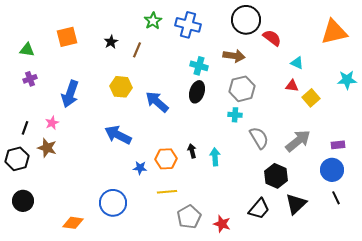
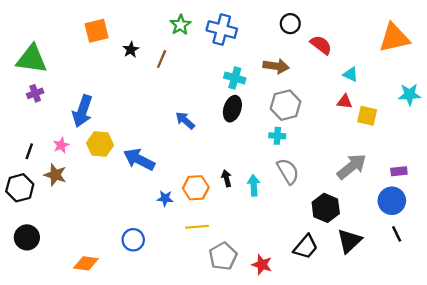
black circle: (246, 20) -> (290, 24), size x0.6
orange square: (67, 37) -> (97, 31), moved
green triangle: (27, 50) -> (32, 59), size x1.8
yellow hexagon: (121, 87) -> (100, 144), moved
yellow square: (311, 98) -> (367, 116), turned -36
blue arrow: (157, 102) -> (185, 120), size x0.7
gray semicircle: (259, 138) -> (288, 171), moved
blue circle: (113, 203) -> (133, 240), size x0.7

